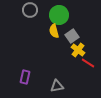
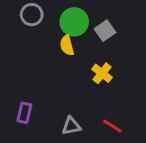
gray square: (72, 36) -> (105, 31), moved
red line: (88, 63) -> (112, 126), moved

